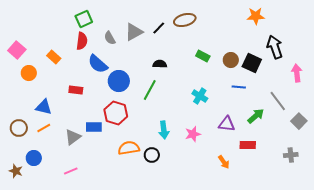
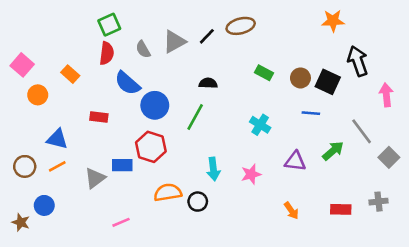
red rectangle: (248, 145) -> (341, 209), moved
pink line: (71, 171) -> (121, 222), moved

